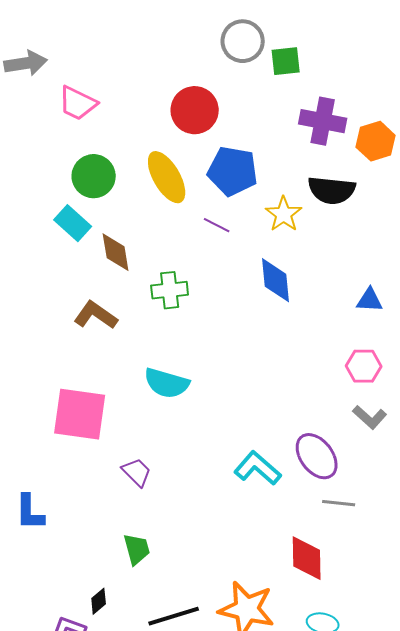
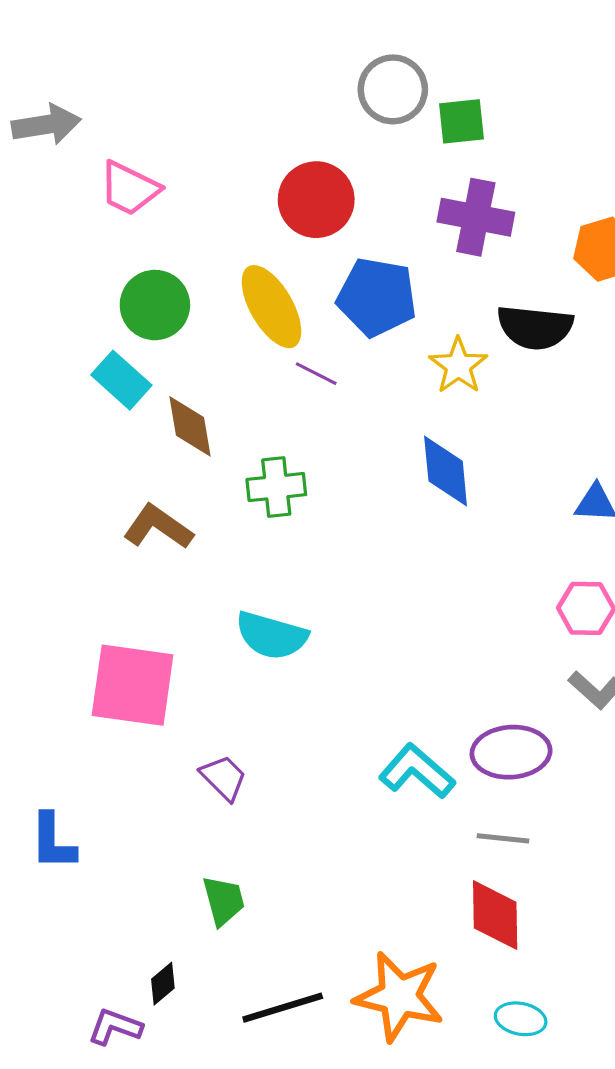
purple cross: (323, 121) -> (476, 217), moved
purple line: (217, 225) -> (316, 374), moved
purple ellipse: (317, 456) -> (511, 752), turned -57
gray line: (339, 503) -> (503, 838), moved

